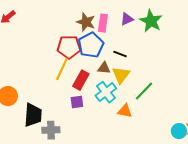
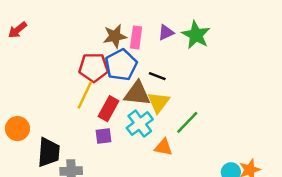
brown star: (86, 22) -> (115, 36), turned -30
brown triangle: (104, 68) -> (137, 94), size x1.6

